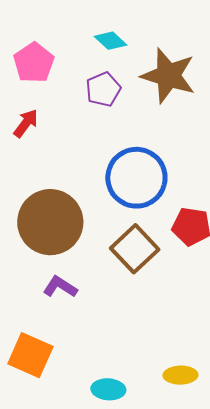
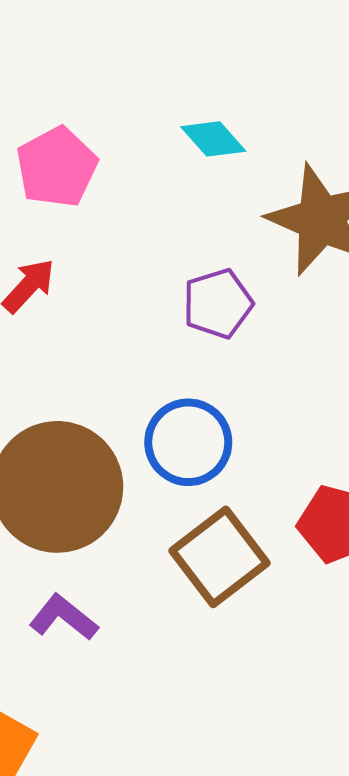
purple pentagon: (103, 89) -> (218, 304), moved
blue circle: (136, 178) -> (188, 442), moved, size x0.7

